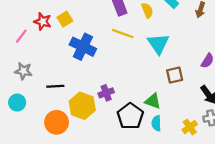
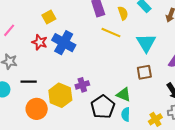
red star: (43, 21) -> (40, 42), moved
yellow line: (123, 34) -> (111, 33), moved
cyan triangle: (158, 44) -> (146, 43), moved
black line: (55, 86) -> (29, 82), moved

